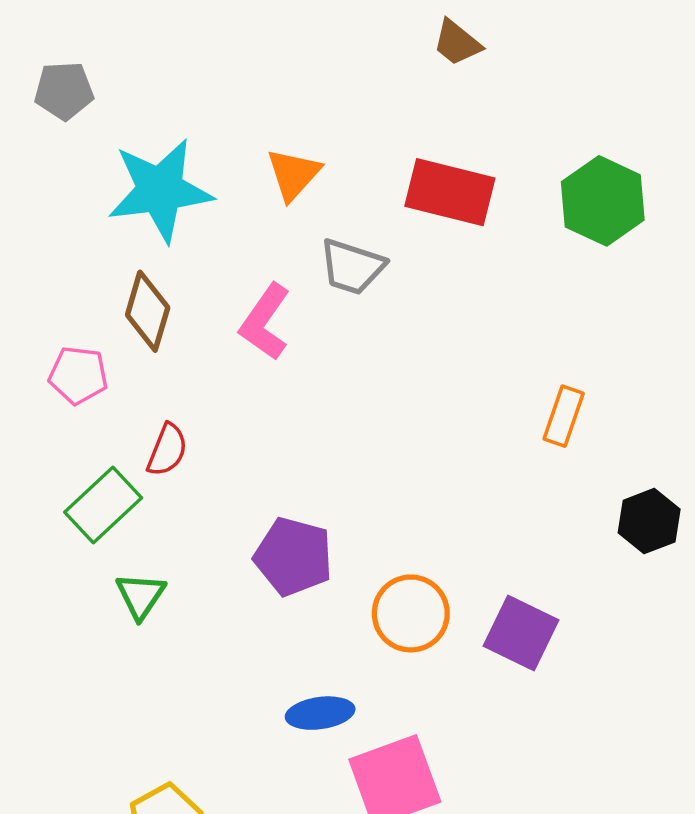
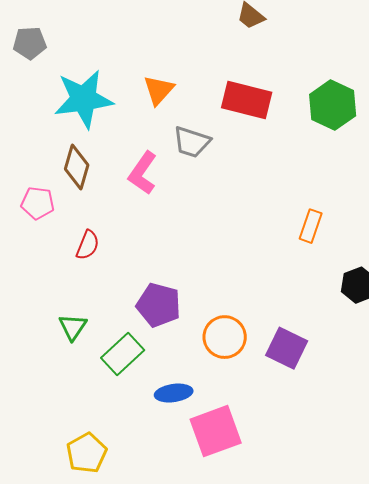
green rectangle: (103, 505) -> (123, 354), moved

